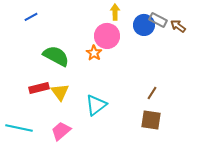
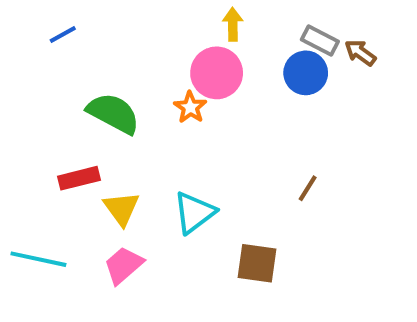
blue circle: (144, 25) -> (306, 73), moved
yellow triangle: (60, 92) -> (121, 209), moved
brown square: (151, 120) -> (257, 263), moved

